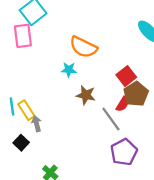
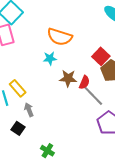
red semicircle: (123, 104) -> (84, 82), moved
yellow rectangle: (26, 110) -> (18, 88), moved

